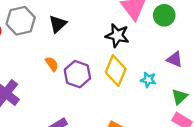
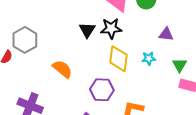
black triangle: (58, 24) -> (87, 30), moved
orange semicircle: (52, 64) -> (62, 69), size x1.5
purple hexagon: (77, 74) -> (102, 90), moved

